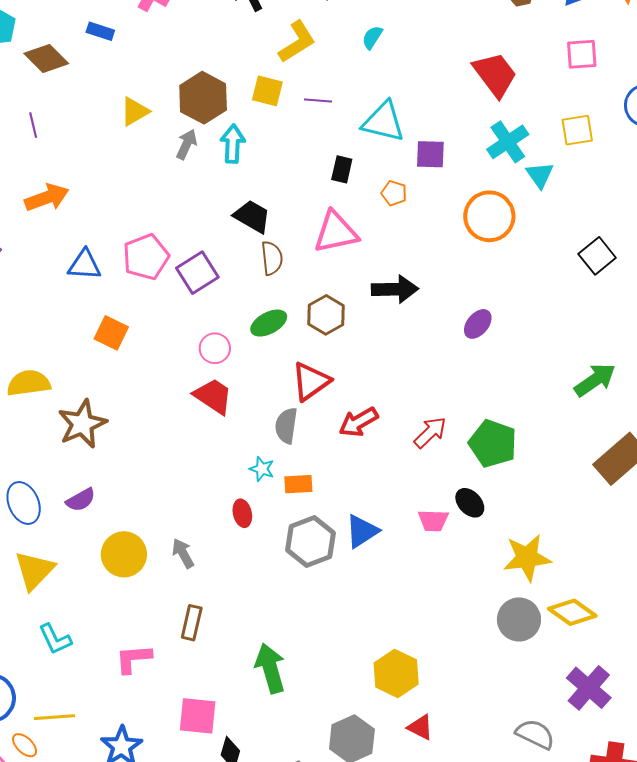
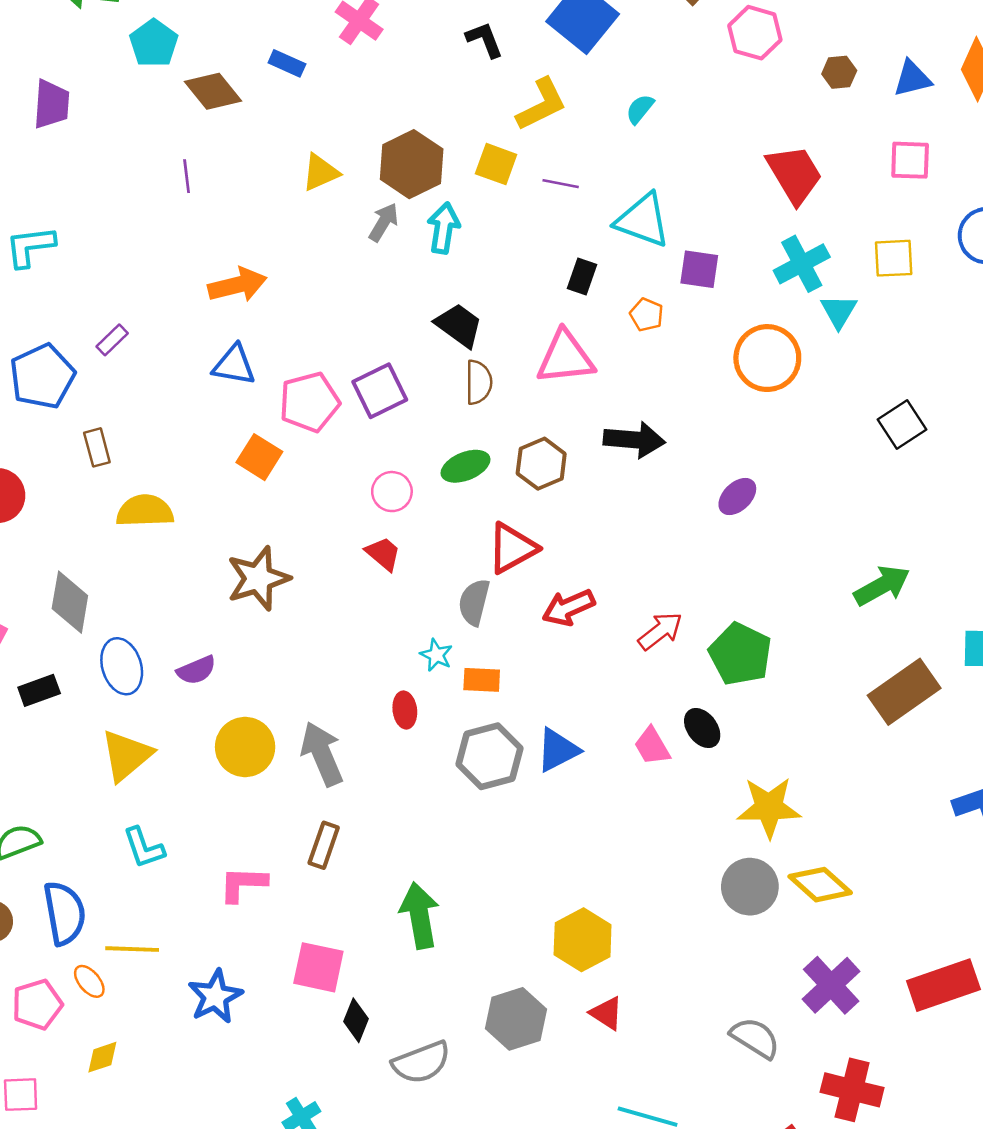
orange arrow: (47, 198) -> (237, 285), moved
pink pentagon: (146, 257) -> (309, 402), moved
red trapezoid: (213, 396) -> (383, 554), size x0.7
brown star: (82, 424) -> (258, 578), moved
pink trapezoid: (433, 521) -> (652, 746), turned 52
gray arrow: (183, 553) -> (322, 754), size x1.6

